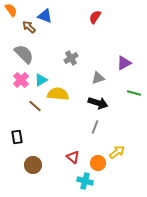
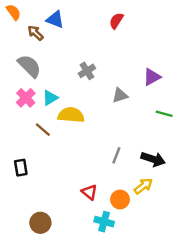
black arrow: (98, 103) -> (153, 159), moved
brown circle: (33, 165) -> (40, 223), moved

